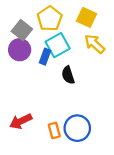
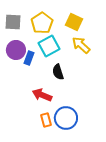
gray square: (22, 30) -> (13, 22), moved, turned -36
blue rectangle: (45, 57) -> (29, 58), moved
red arrow: (21, 121) -> (42, 95), moved, turned 48

